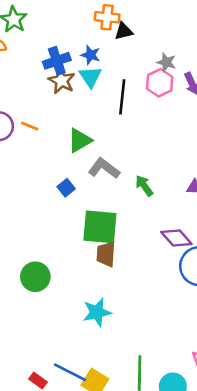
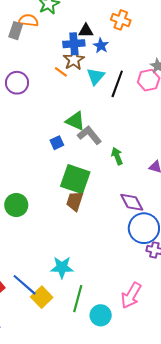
black triangle: (124, 31) -> (86, 31), moved
cyan triangle: (90, 77) -> (96, 76), moved
orange line: (30, 126) -> (61, 72), moved
green triangle: (80, 140) -> (75, 121), moved, turned 40
cyan star: (97, 312) -> (62, 267), moved

